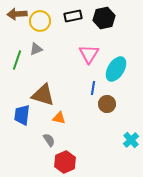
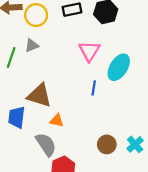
brown circle: (107, 104) -> (107, 144), moved
gray semicircle: (49, 140) -> (46, 144), size x1.6

